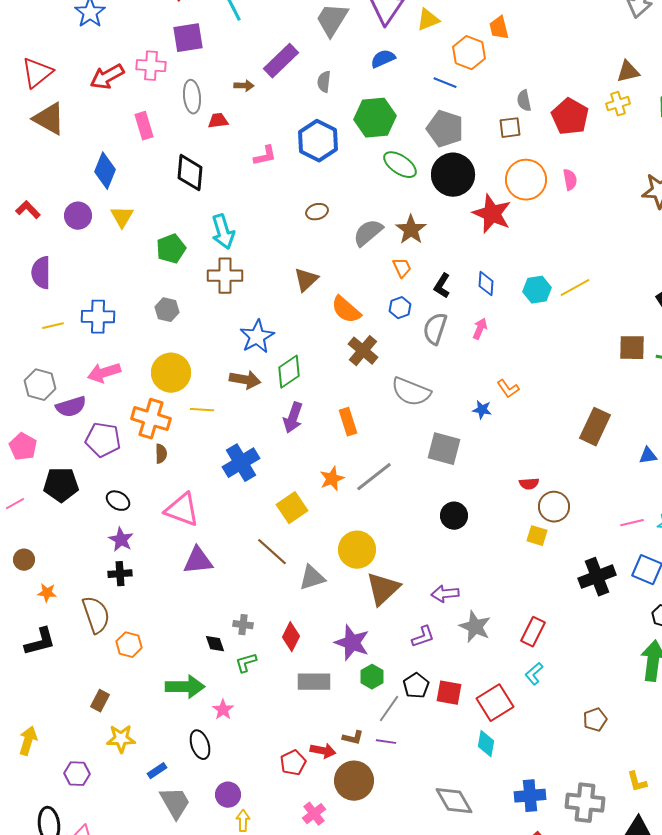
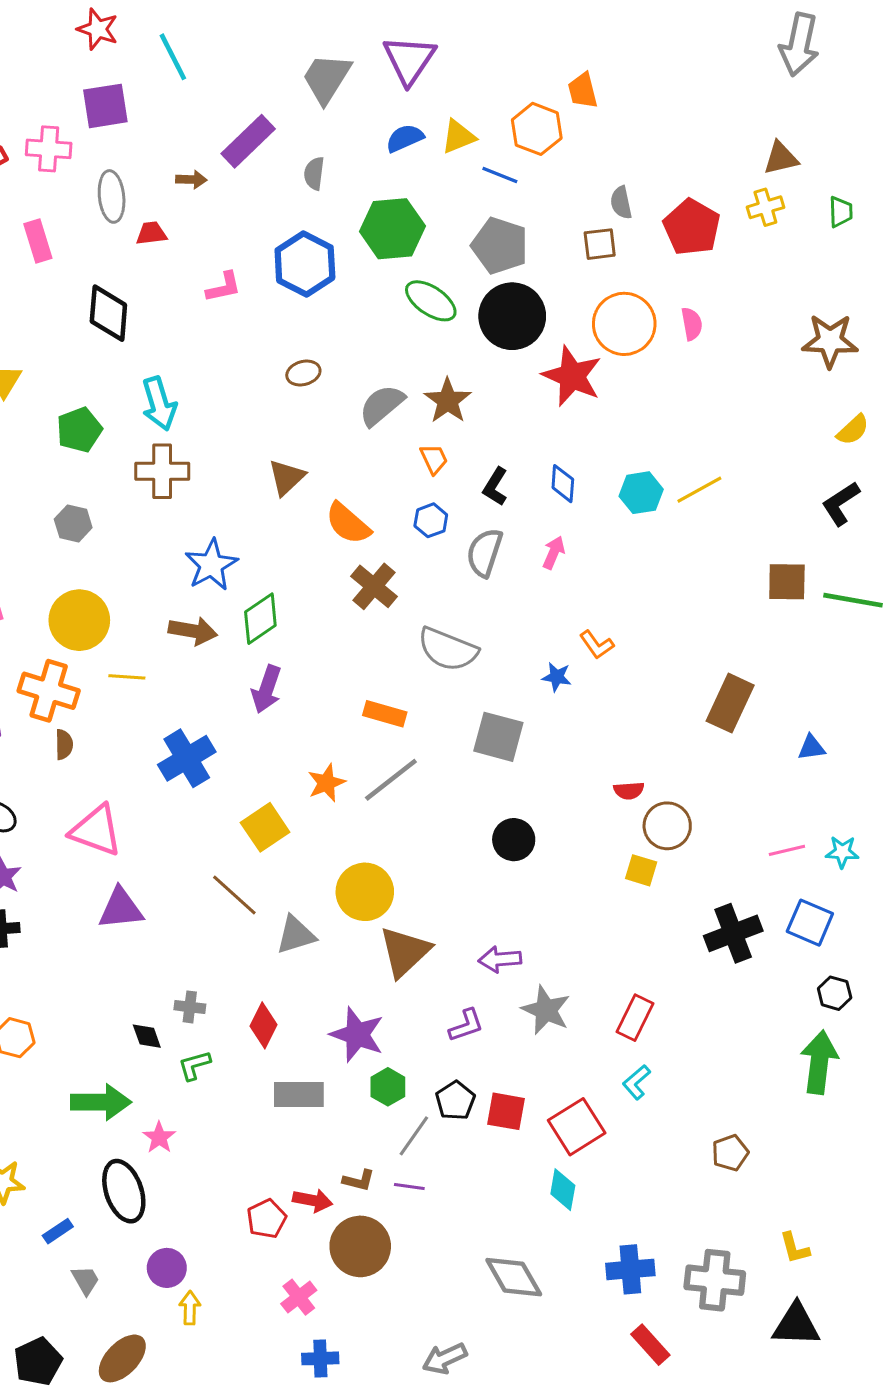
yellow triangle: (428, 20) -> (458, 137), moved
orange rectangle: (348, 422) -> (385, 714), moved, turned -56
black ellipse: (200, 745) -> (124, 1191), size x1.4
gray trapezoid: (175, 803) -> (85, 1280), size x0.6

